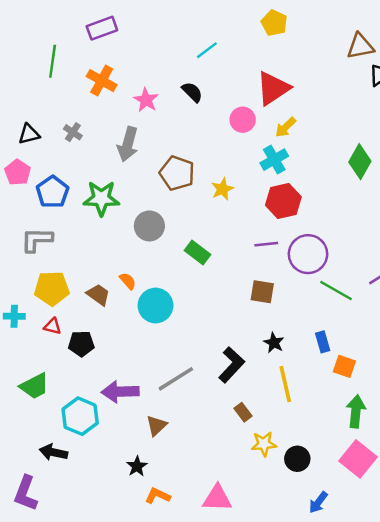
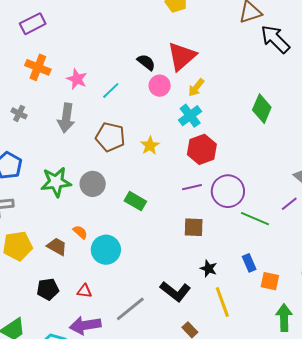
cyan line: (207, 50) -> (111, 90), moved
black semicircle: (192, 92) -> (146, 62), moved
green star: (101, 198) -> (56, 182), moved
red triangle: (52, 326) -> (84, 291), moved
black L-shape: (231, 365) -> (175, 291), turned 92

